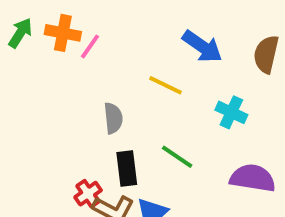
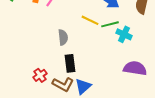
green line: (177, 157) -> (110, 24), moved, turned -48
red cross: (88, 194) -> (40, 75), moved

